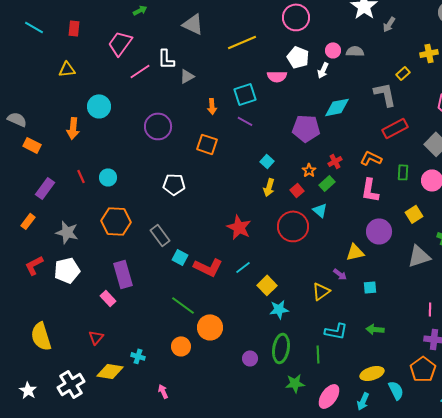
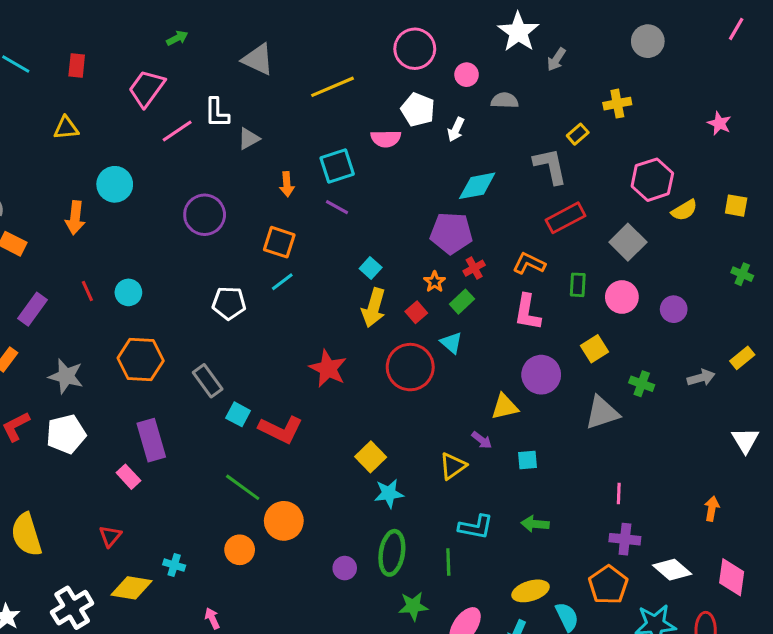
pink circle: (333, 50) -> (467, 75), moved
purple pentagon: (306, 128) -> (451, 233), moved
yellow arrow: (269, 187) -> (374, 308), size x1.4
cyan line: (243, 267) -> (282, 282), moved

